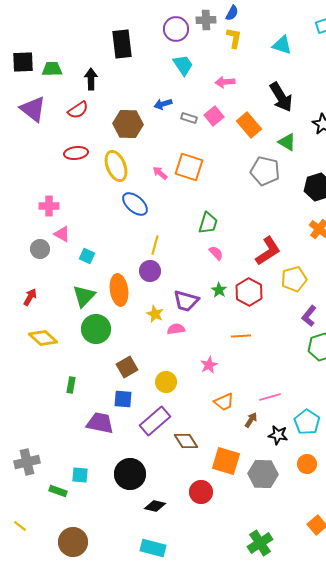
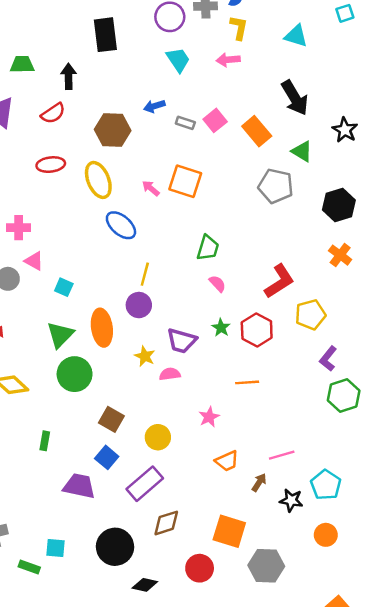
pink arrow: (225, 82) -> (228, 60), moved
brown square: (127, 367) -> (111, 419), turned -30
blue square: (123, 399) -> (107, 457), turned 36
brown diamond: (186, 441) -> (166, 523), moved, turned -75
gray hexagon: (263, 474) -> (266, 566), moved

